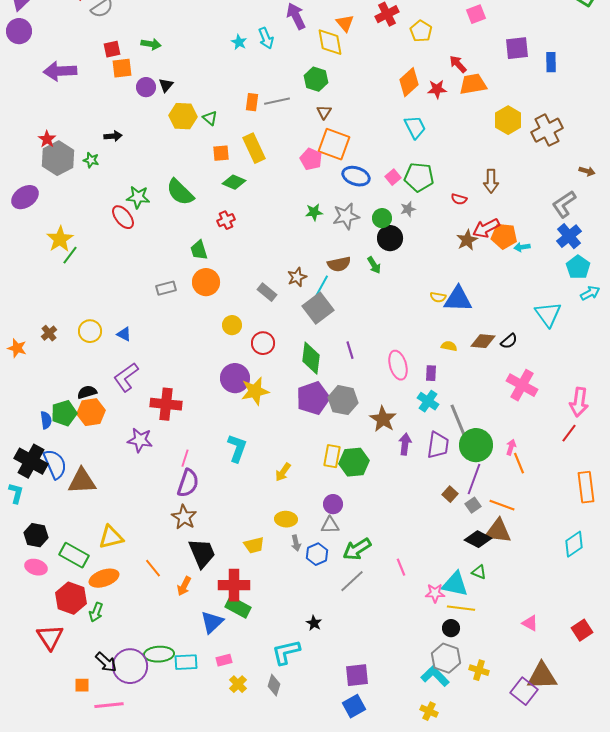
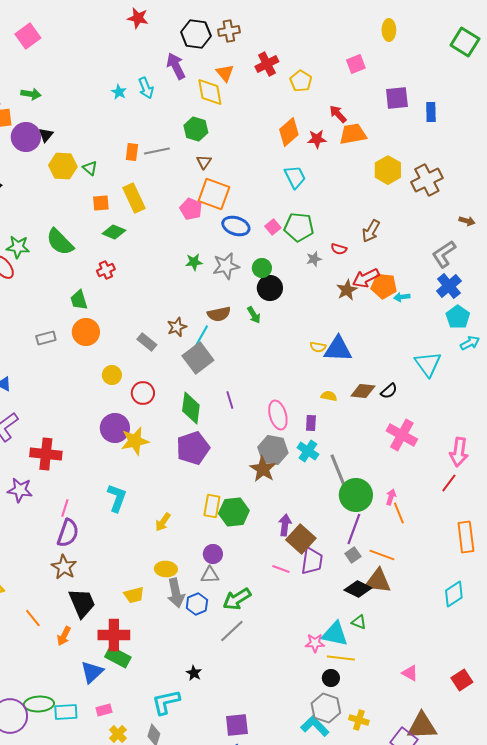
purple circle: (146, 87) -> (26, 137), size x1.5
brown arrow: (491, 181) -> (371, 231), turned 30
gray star: (408, 209) -> (314, 259), moved
gray hexagon: (343, 400) -> (273, 450), moved
purple arrow: (405, 444) -> (285, 525), moved
purple trapezoid: (438, 445) -> (312, 561), moved
brown square: (450, 494) -> (301, 539), moved, size x1.8
gray arrow: (296, 543) -> (176, 593), size x1.8
pink line: (401, 567) -> (281, 569), moved, turned -48

